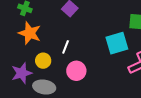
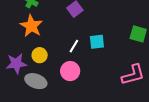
cyan square: (117, 43) -> (97, 42), moved, size x0.7
white line: (66, 47) -> (74, 46), moved

